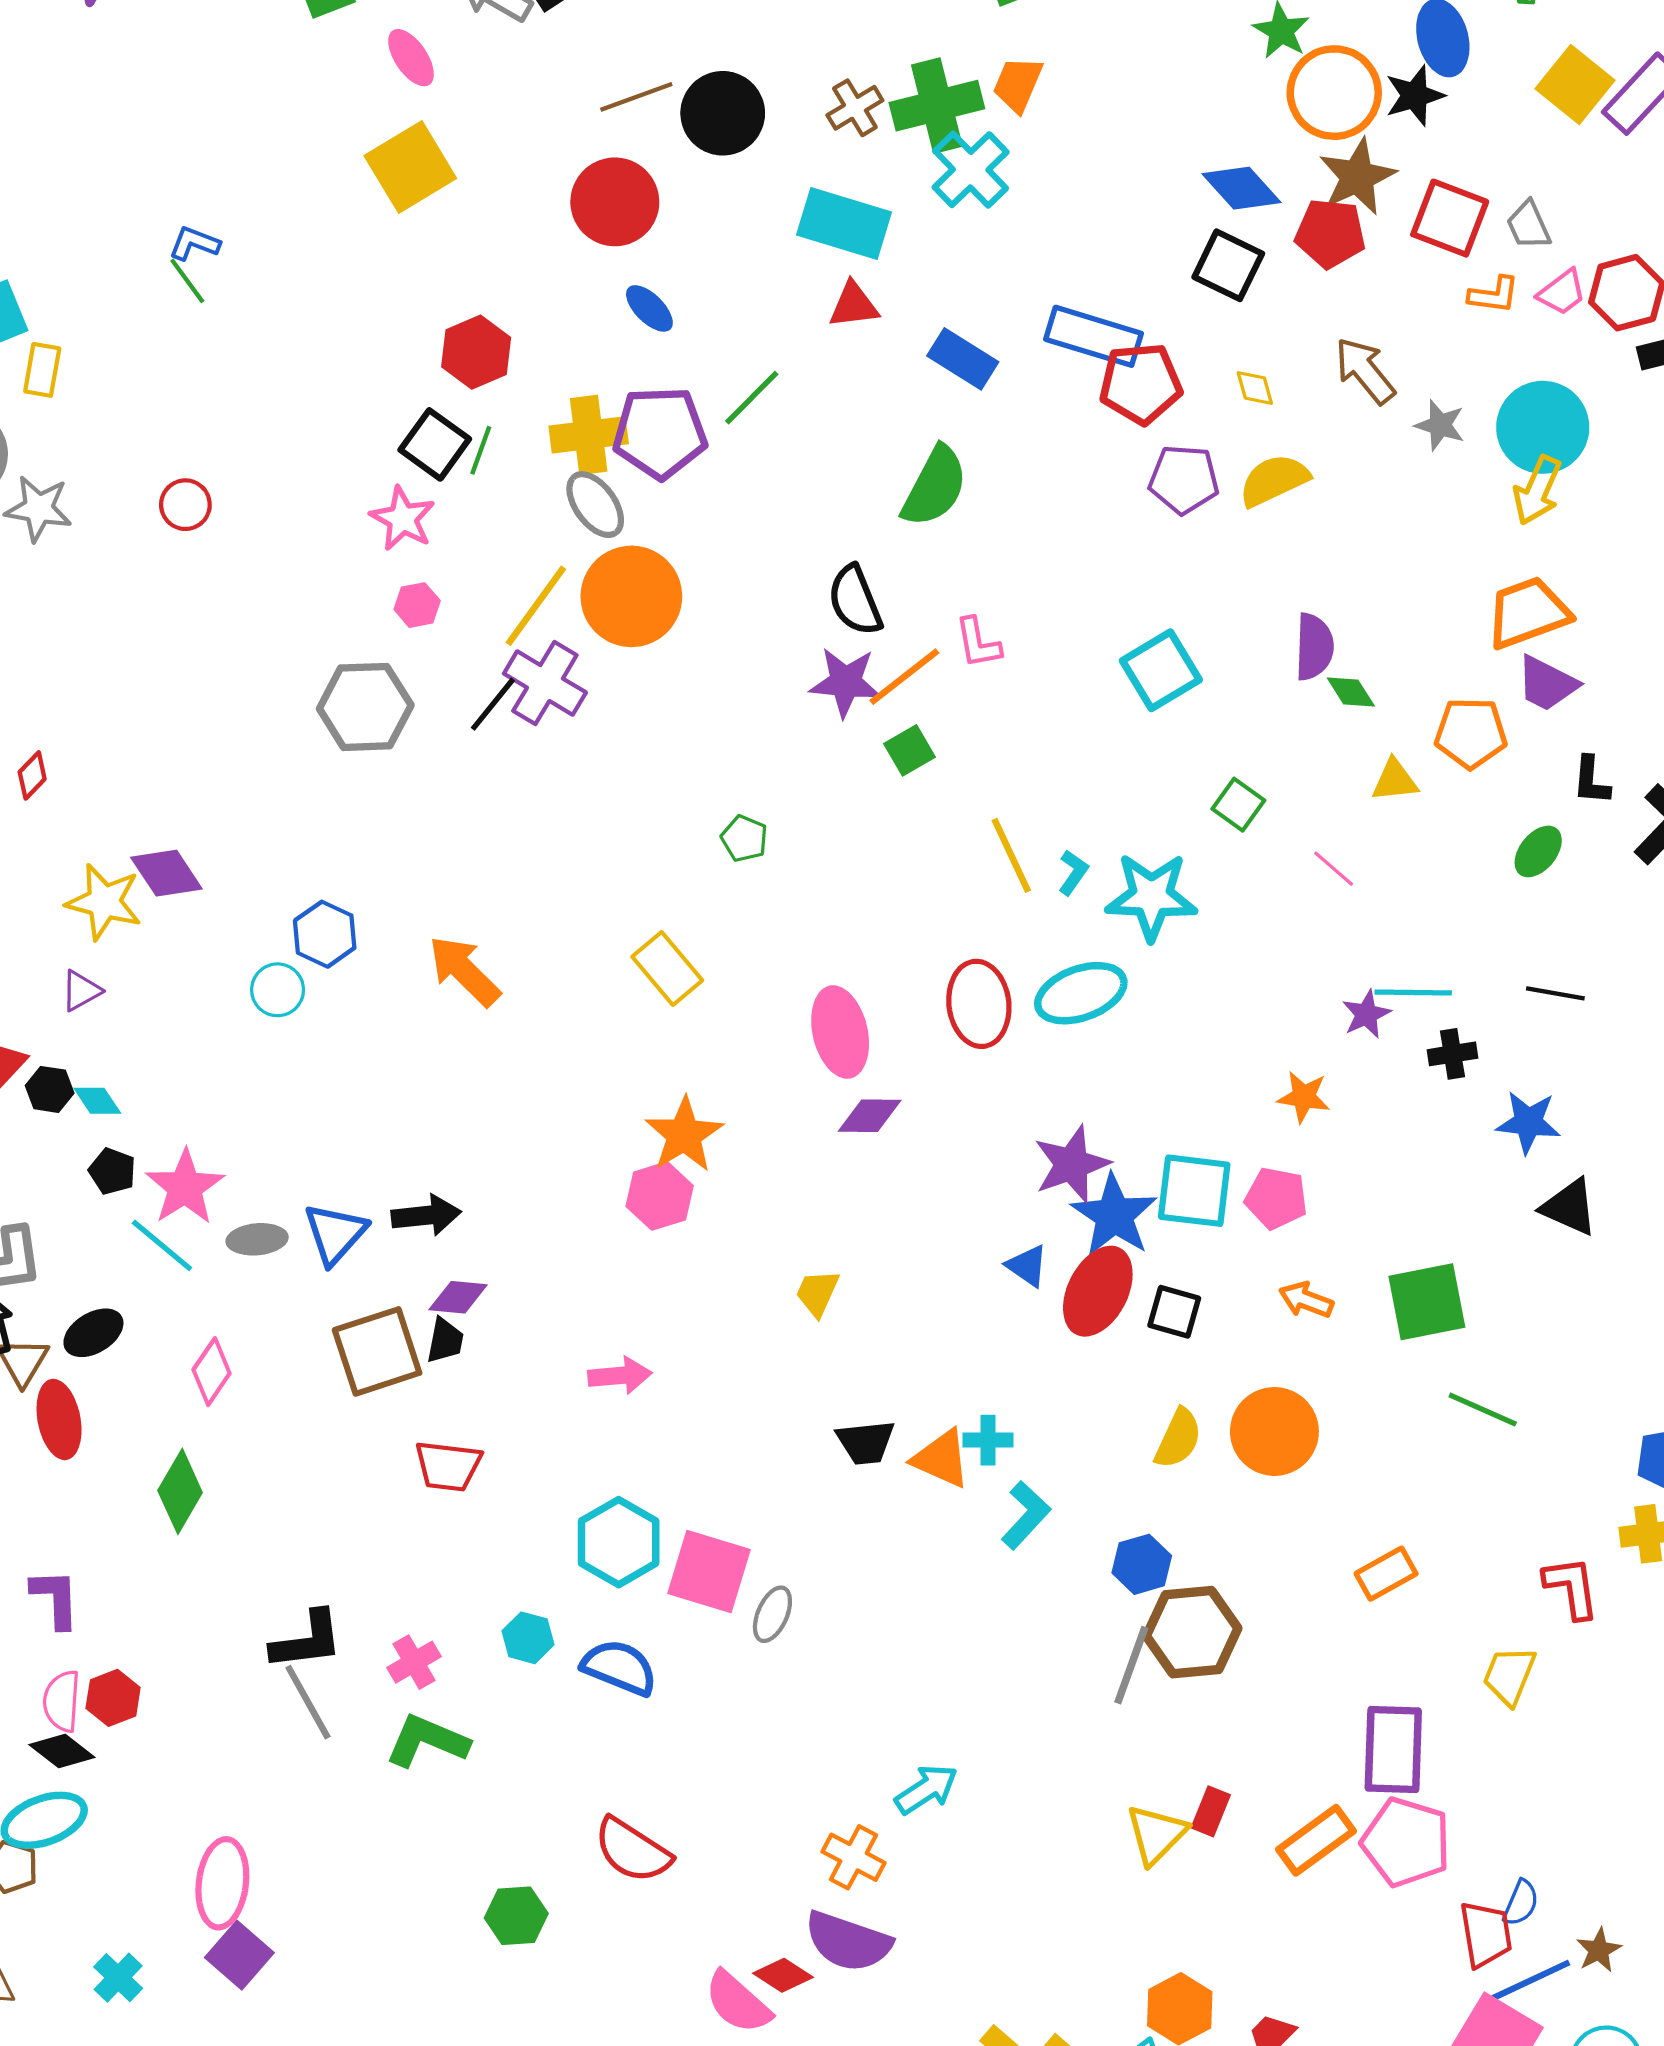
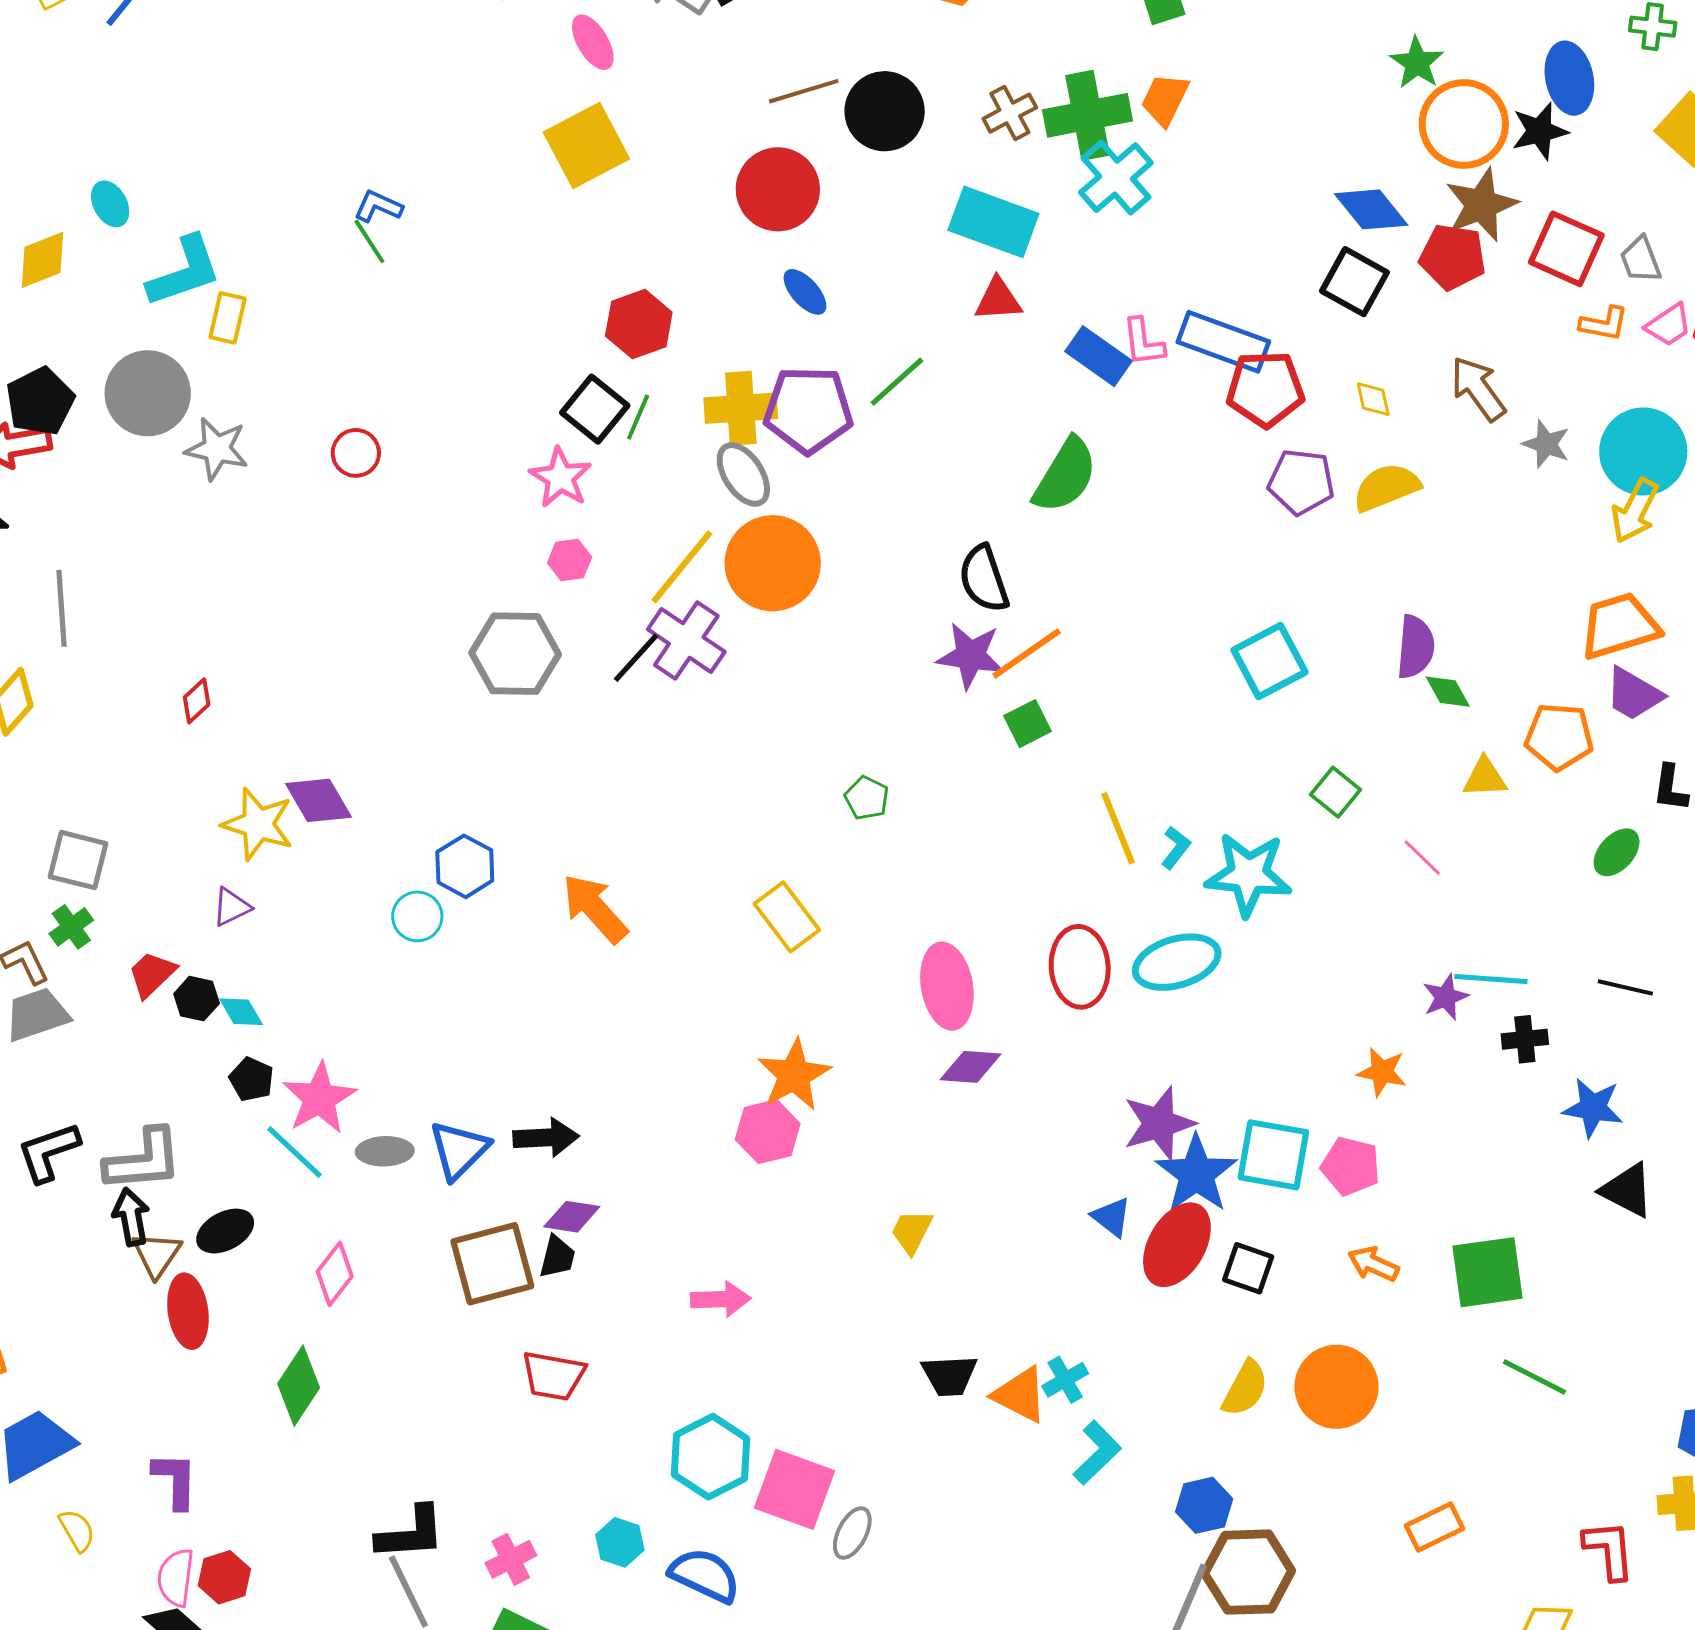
pink L-shape: (978, 643) -> (1143, 342), moved
cyan cross: (988, 1440) -> (1065, 1380), turned -33

